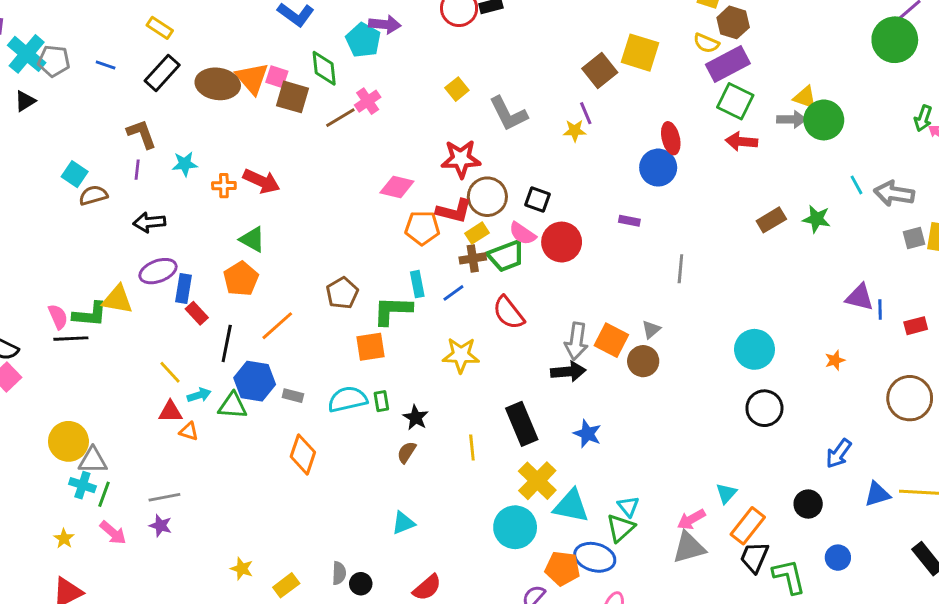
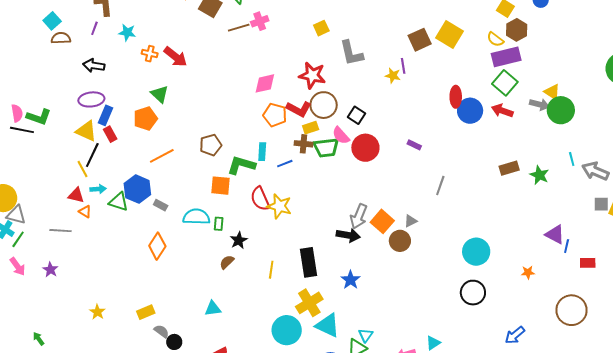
blue circle: (658, 168) -> (470, 111), moved
pink diamond: (397, 187) -> (265, 83), turned -40
yellow triangle: (117, 299) -> (86, 131), moved
red semicircle: (509, 313) -> (260, 199), moved
black line: (227, 343) -> (92, 155), moved
gray line: (164, 497) -> (60, 231), moved
gray semicircle: (339, 573) -> (161, 331), turned -70
yellow rectangle: (286, 585) -> (146, 312), moved

